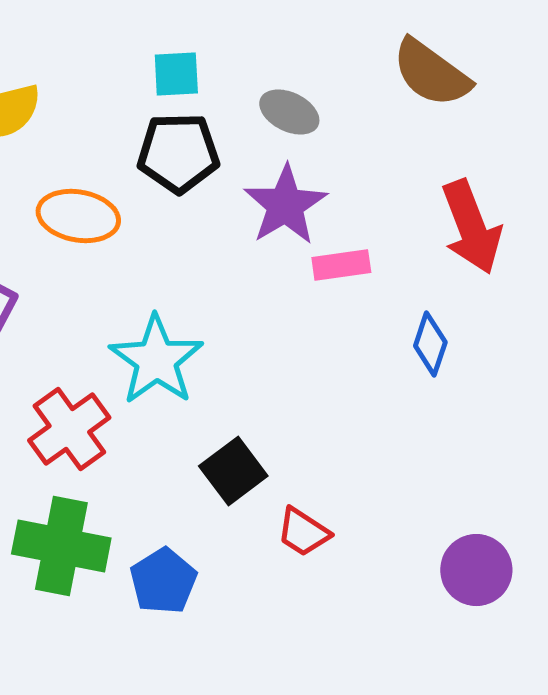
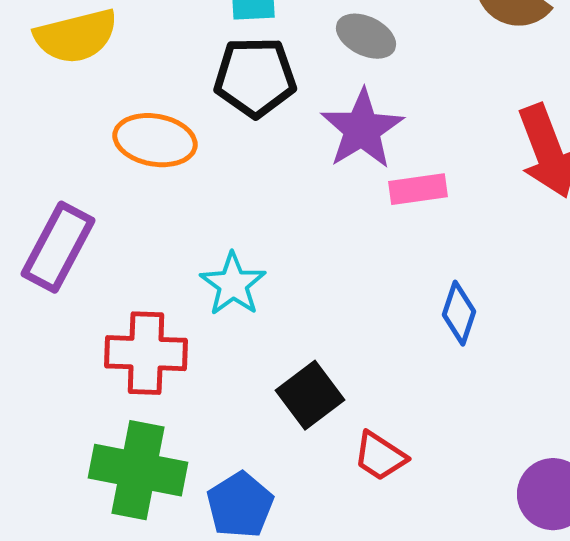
blue diamond: (430, 344) -> (459, 313), moved
cyan star: (156, 360) -> (233, 284), size x0.7
red cross: (69, 429) -> (146, 353), turned 38

